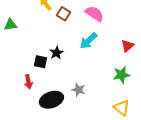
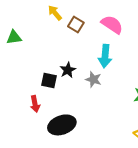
cyan arrow: (88, 41) -> (105, 56), turned -42
gray star: (78, 90) -> (93, 79), moved

